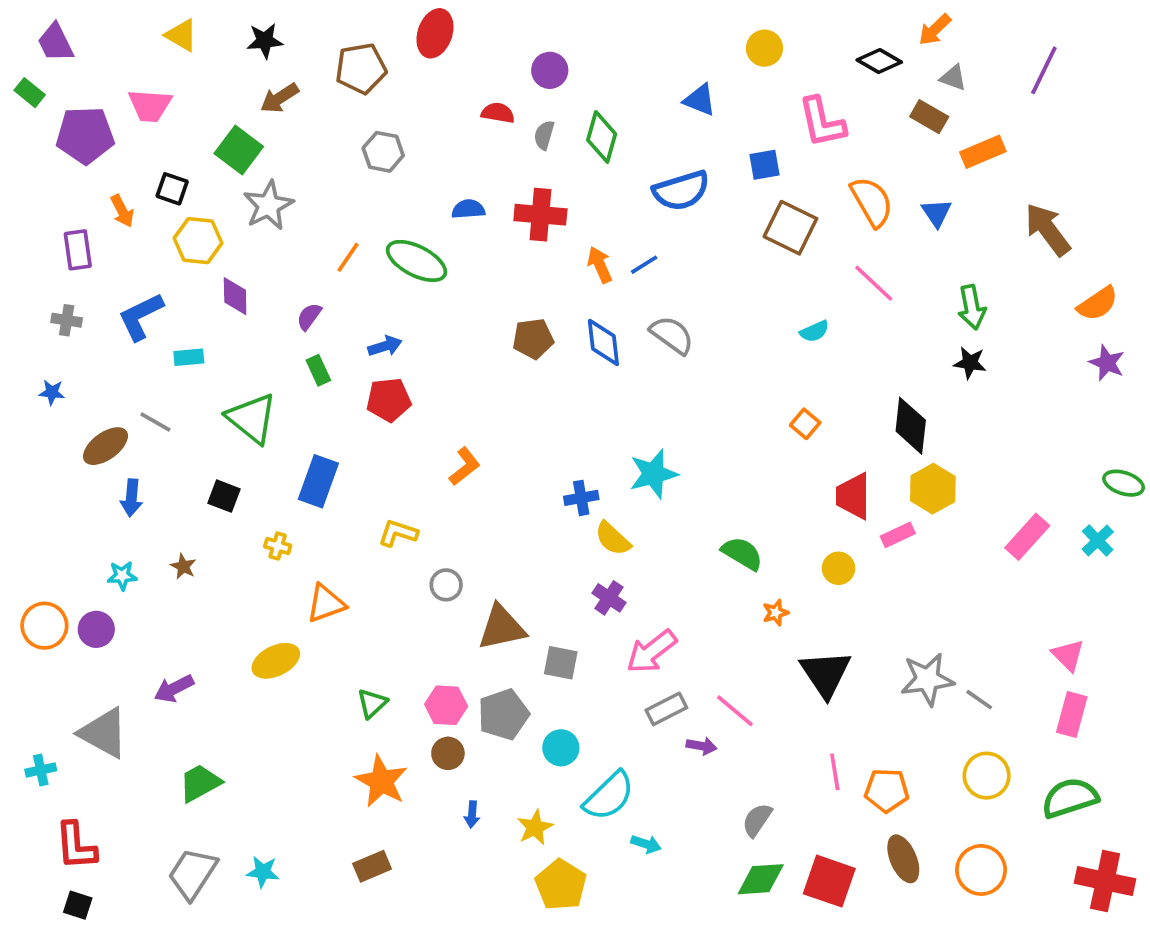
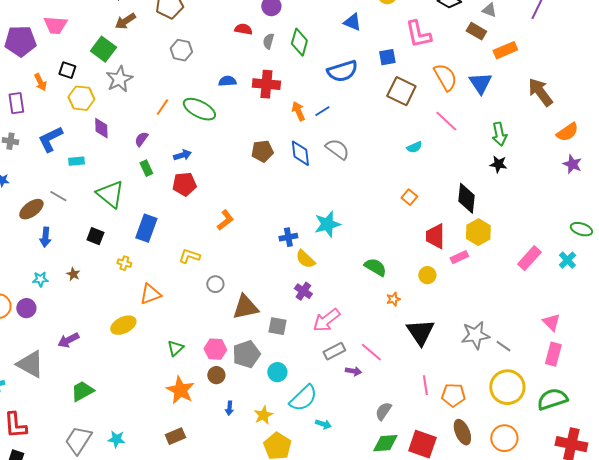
blue triangle: (937, 213) -> (480, 83), size x1.4
yellow circle: (987, 776) -> (507, 387), size x1.4

